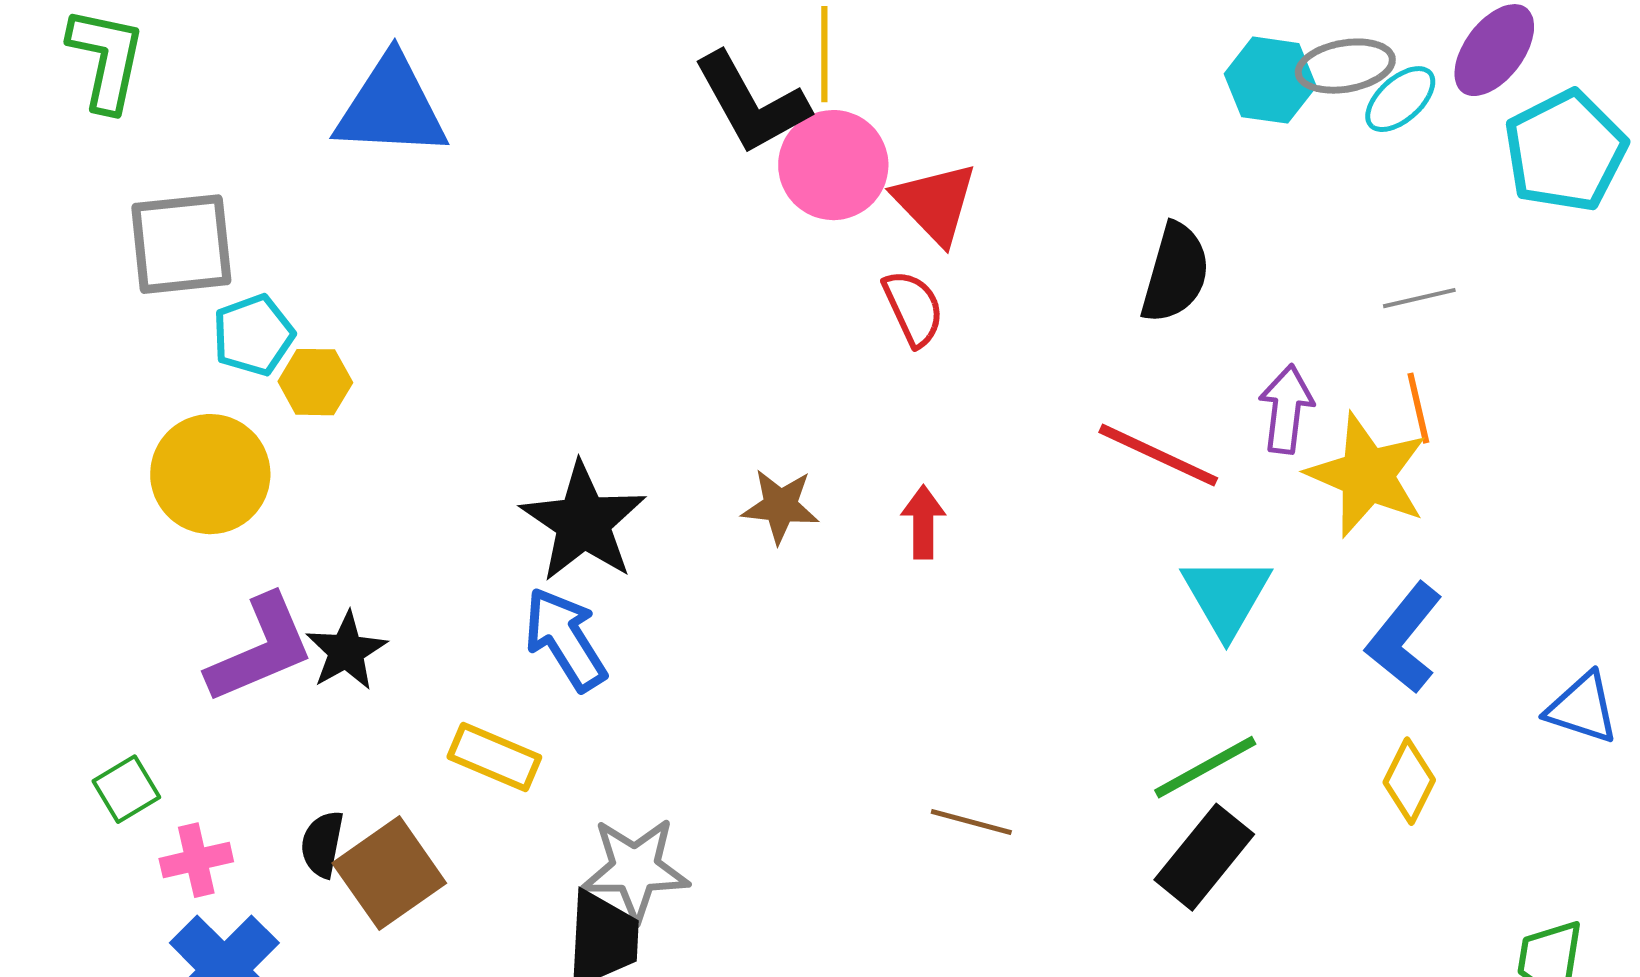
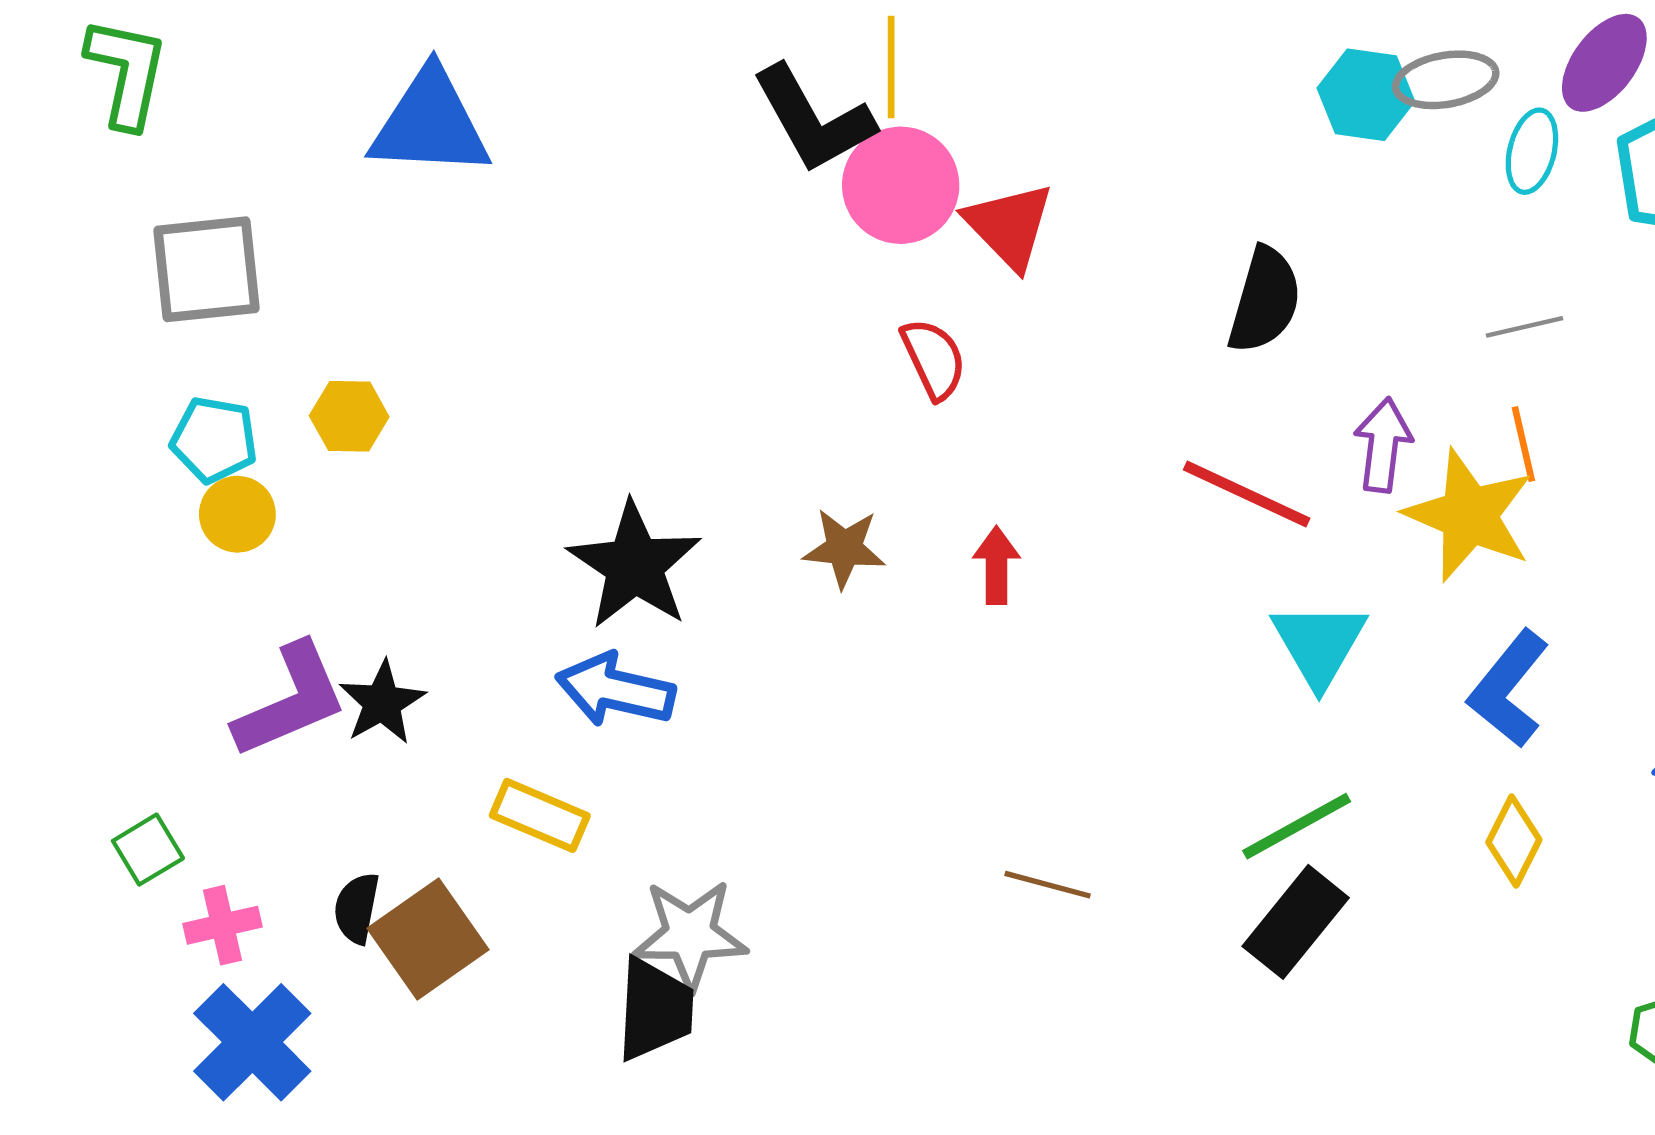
cyan ellipse: (1400, 99) -> (1532, 151), moved, turned -34
red semicircle: (913, 308) -> (934, 359), moved
cyan pentagon: (253, 335) -> (214, 440), moved, turned 30
yellow circle: (210, 474) -> (237, 514), size x0.6
blue arrow: (565, 639) -> (615, 690), turned -45

